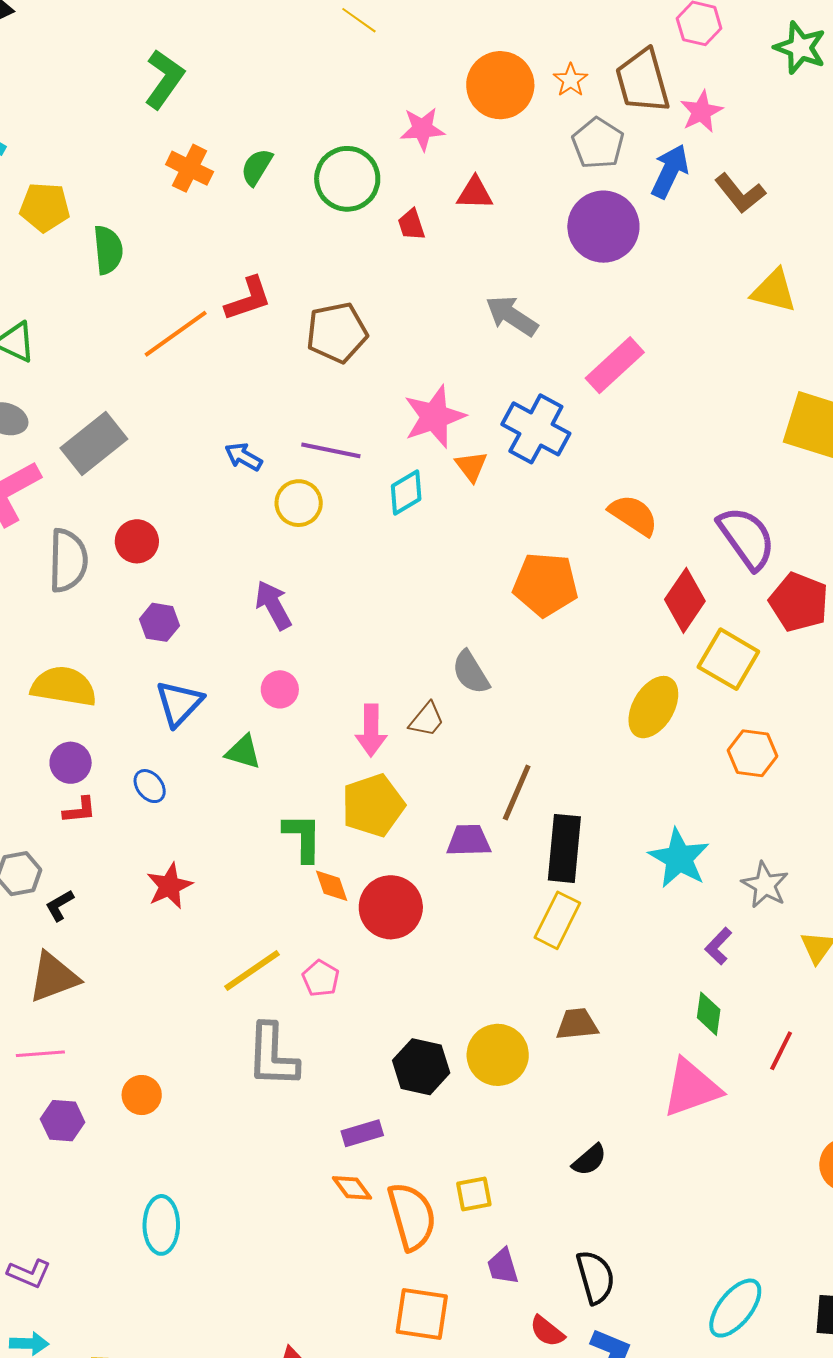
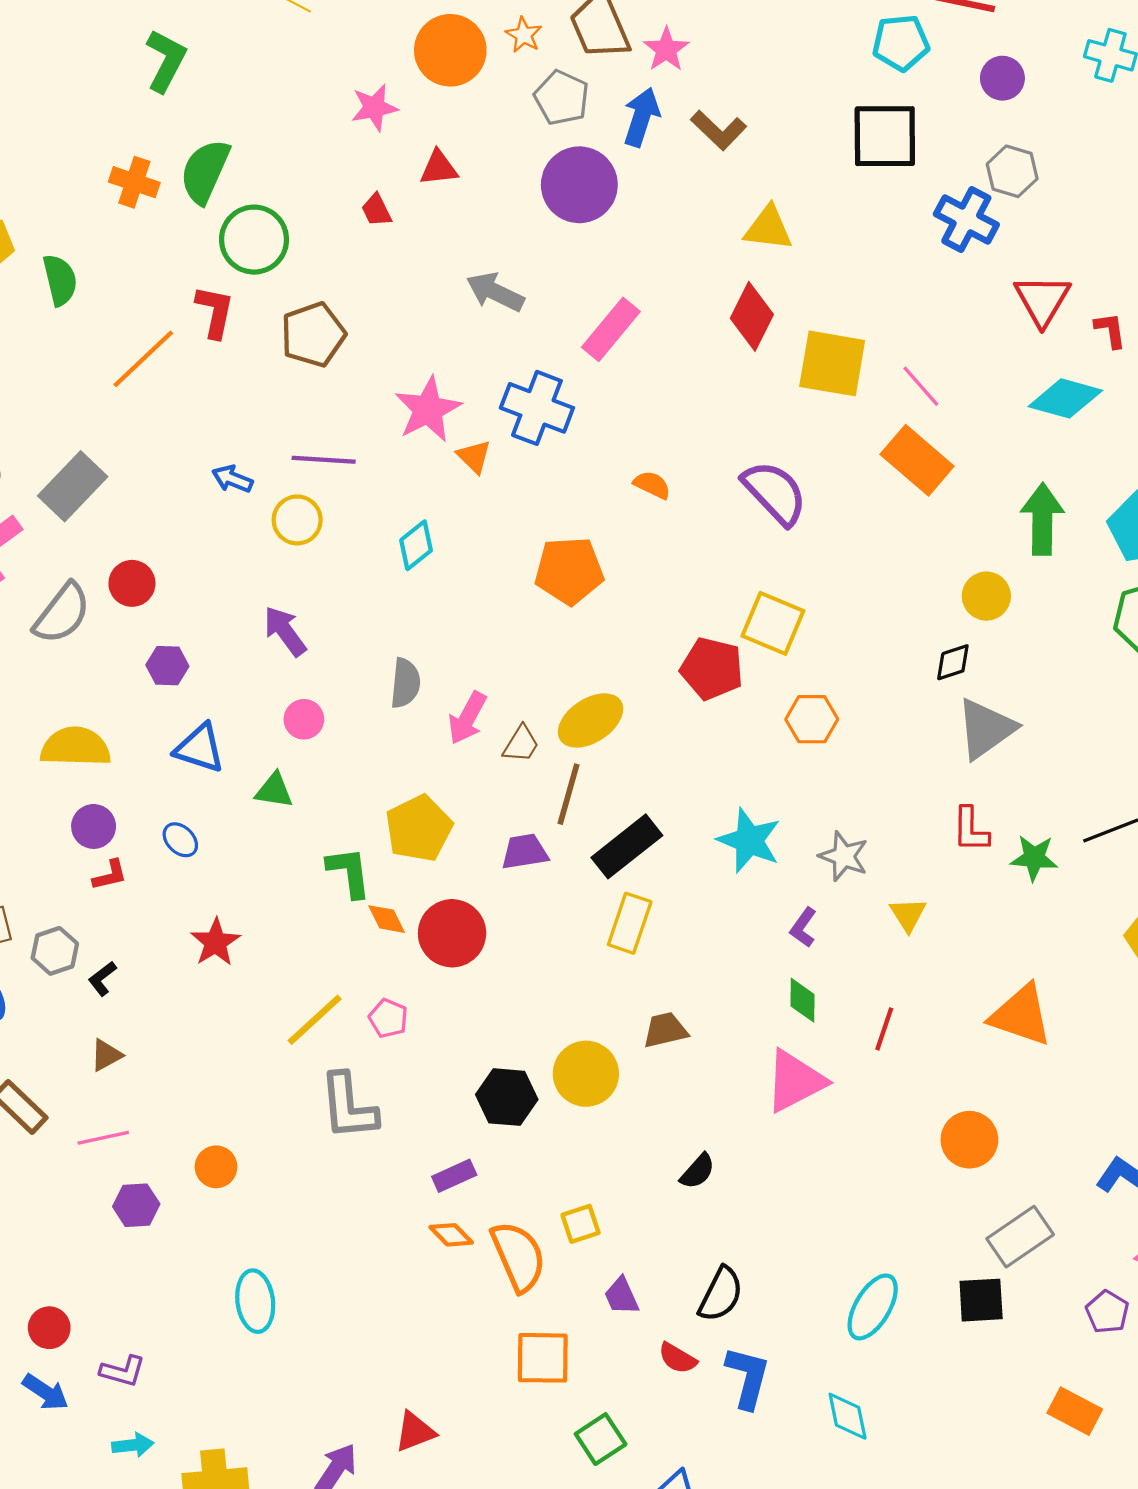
green L-shape: (164, 79) -> (166, 61), moved
green semicircle: (257, 167) -> (205, 171), size x1.6
green circle: (347, 179) -> (254, 240), moved
red L-shape: (248, 299) -> (215, 312), turned -52
cyan diamond: (406, 493) -> (416, 545), moved
orange semicircle: (633, 515) -> (652, 485), size x0.7
gray semicircle: (68, 560) -> (62, 613), turned 44
red diamond: (685, 600) -> (752, 316), moved
red pentagon: (799, 602) -> (712, 669), moved
gray semicircle: (471, 672) -> (405, 683), moved, turned -135
blue triangle: (179, 703) -> (200, 748), turned -48
yellow ellipse: (653, 707) -> (591, 720), moved, turned 34
brown trapezoid: (427, 720) -> (521, 744), moved
pink arrow: (371, 730) -> (467, 718), moved, turned 36
black rectangle: (564, 848) -> (627, 846), turned 54
brown triangle: (54, 977) -> (106, 1055), size x0.6
black semicircle: (595, 1277) -> (721, 1294), turned 50

